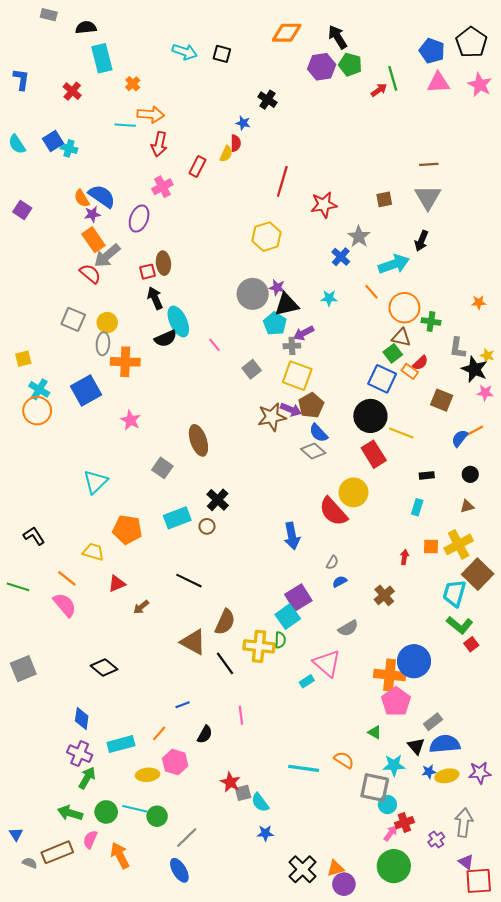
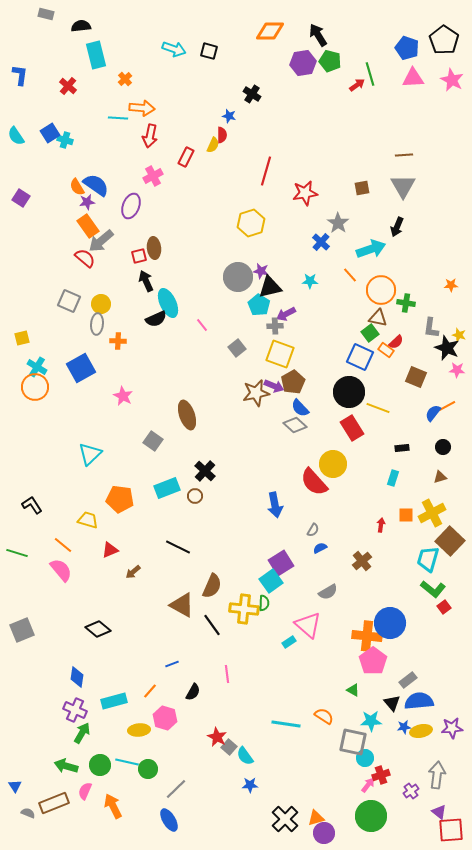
orange cross: (125, 362) -> (118, 341), size x0.6
gray square: (243, 793) -> (229, 747), turned -35

